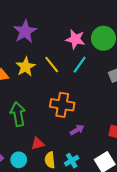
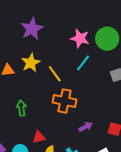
yellow line: (52, 65) -> (55, 74), moved
green arrow: (18, 114) -> (21, 108), size x0.7
purple arrow: (77, 130) -> (86, 127), moved

